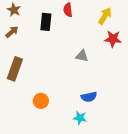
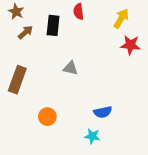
brown arrow: (12, 32) -> (25, 32), moved
gray triangle: (82, 56) -> (70, 68), moved

